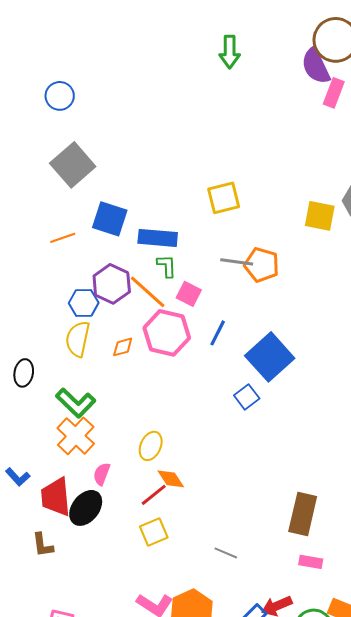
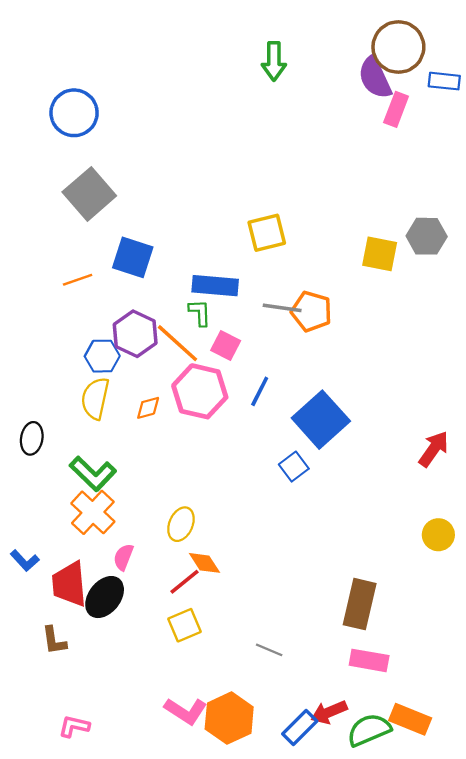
blue circle: (60, 96) -> (74, 113), size x1.4
blue rectangle: (158, 238) -> (215, 286), moved
pink rectangle: (311, 562) -> (369, 660), size x1.4

